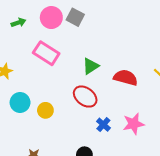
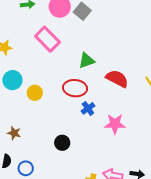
red ellipse: (85, 97) -> (75, 88), turned -45
blue cross: (103, 125) -> (88, 108), moved

